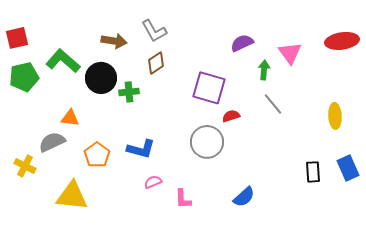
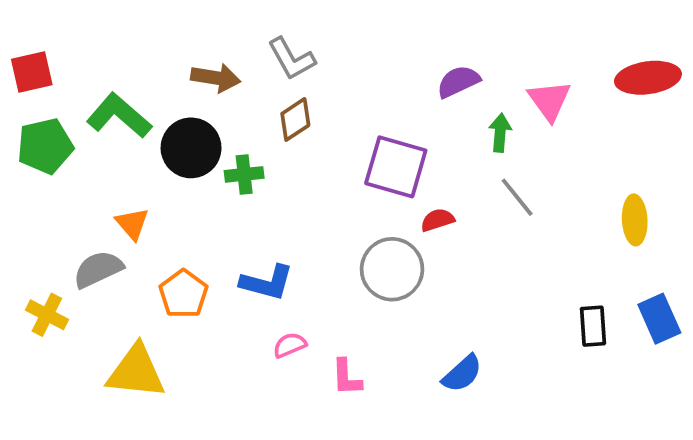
orange triangle: (70, 118) -> (132, 224), turned 42

